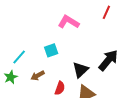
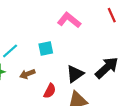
red line: (106, 12) -> (112, 15), turned -56

